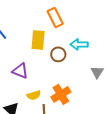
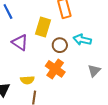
purple triangle: (20, 71) -> (20, 42), moved
orange cross: (61, 94) -> (55, 69), moved, turned -36

